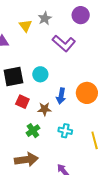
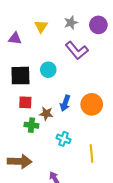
gray star: (45, 18) -> (71, 23), moved
cyan circle: (40, 74) -> (48, 70), moved
red square: (22, 102) -> (25, 102), turned -32
green cross: (33, 131) -> (31, 125), moved, turned 32

